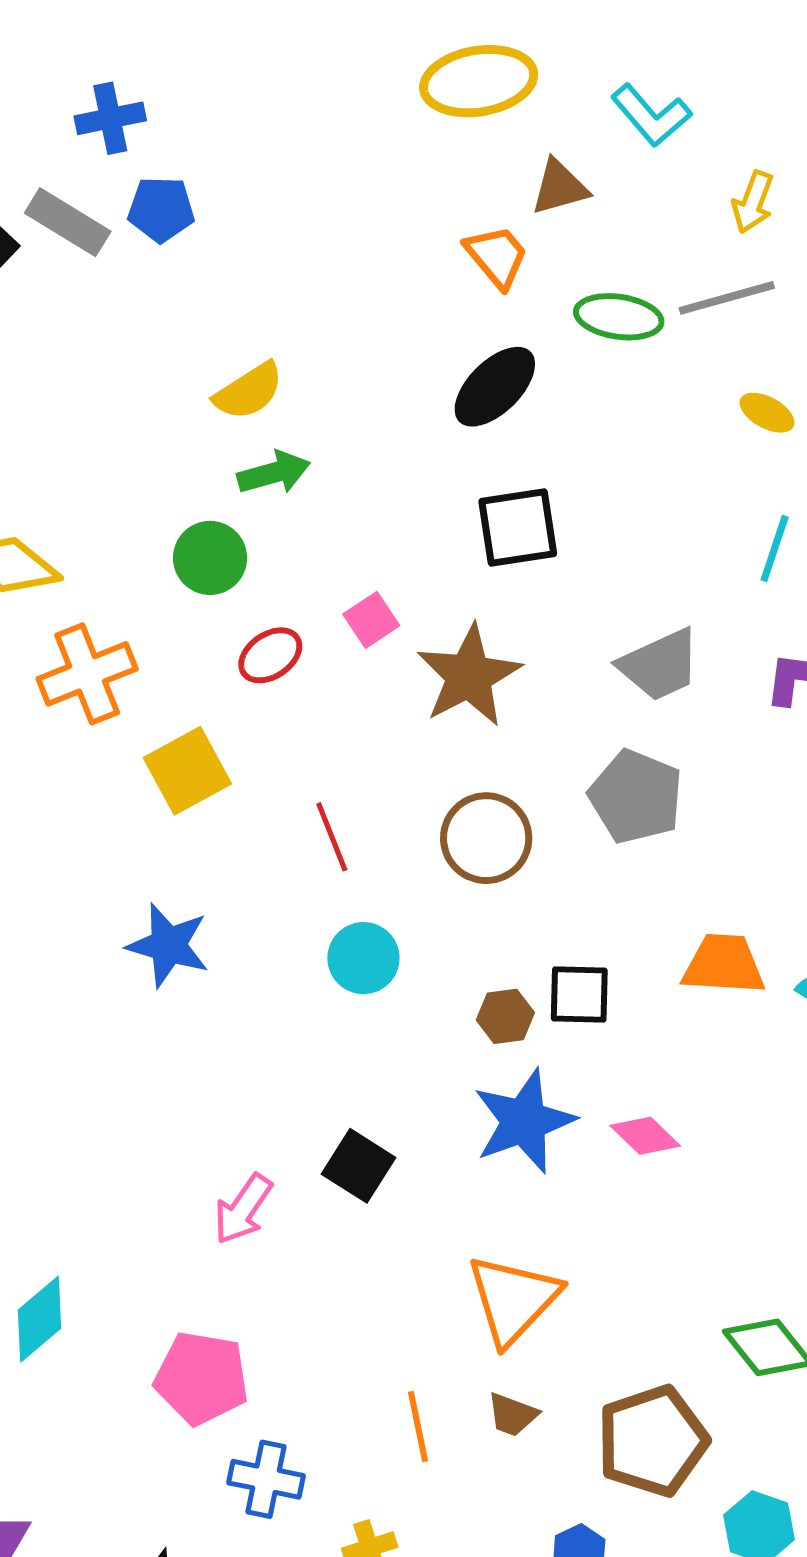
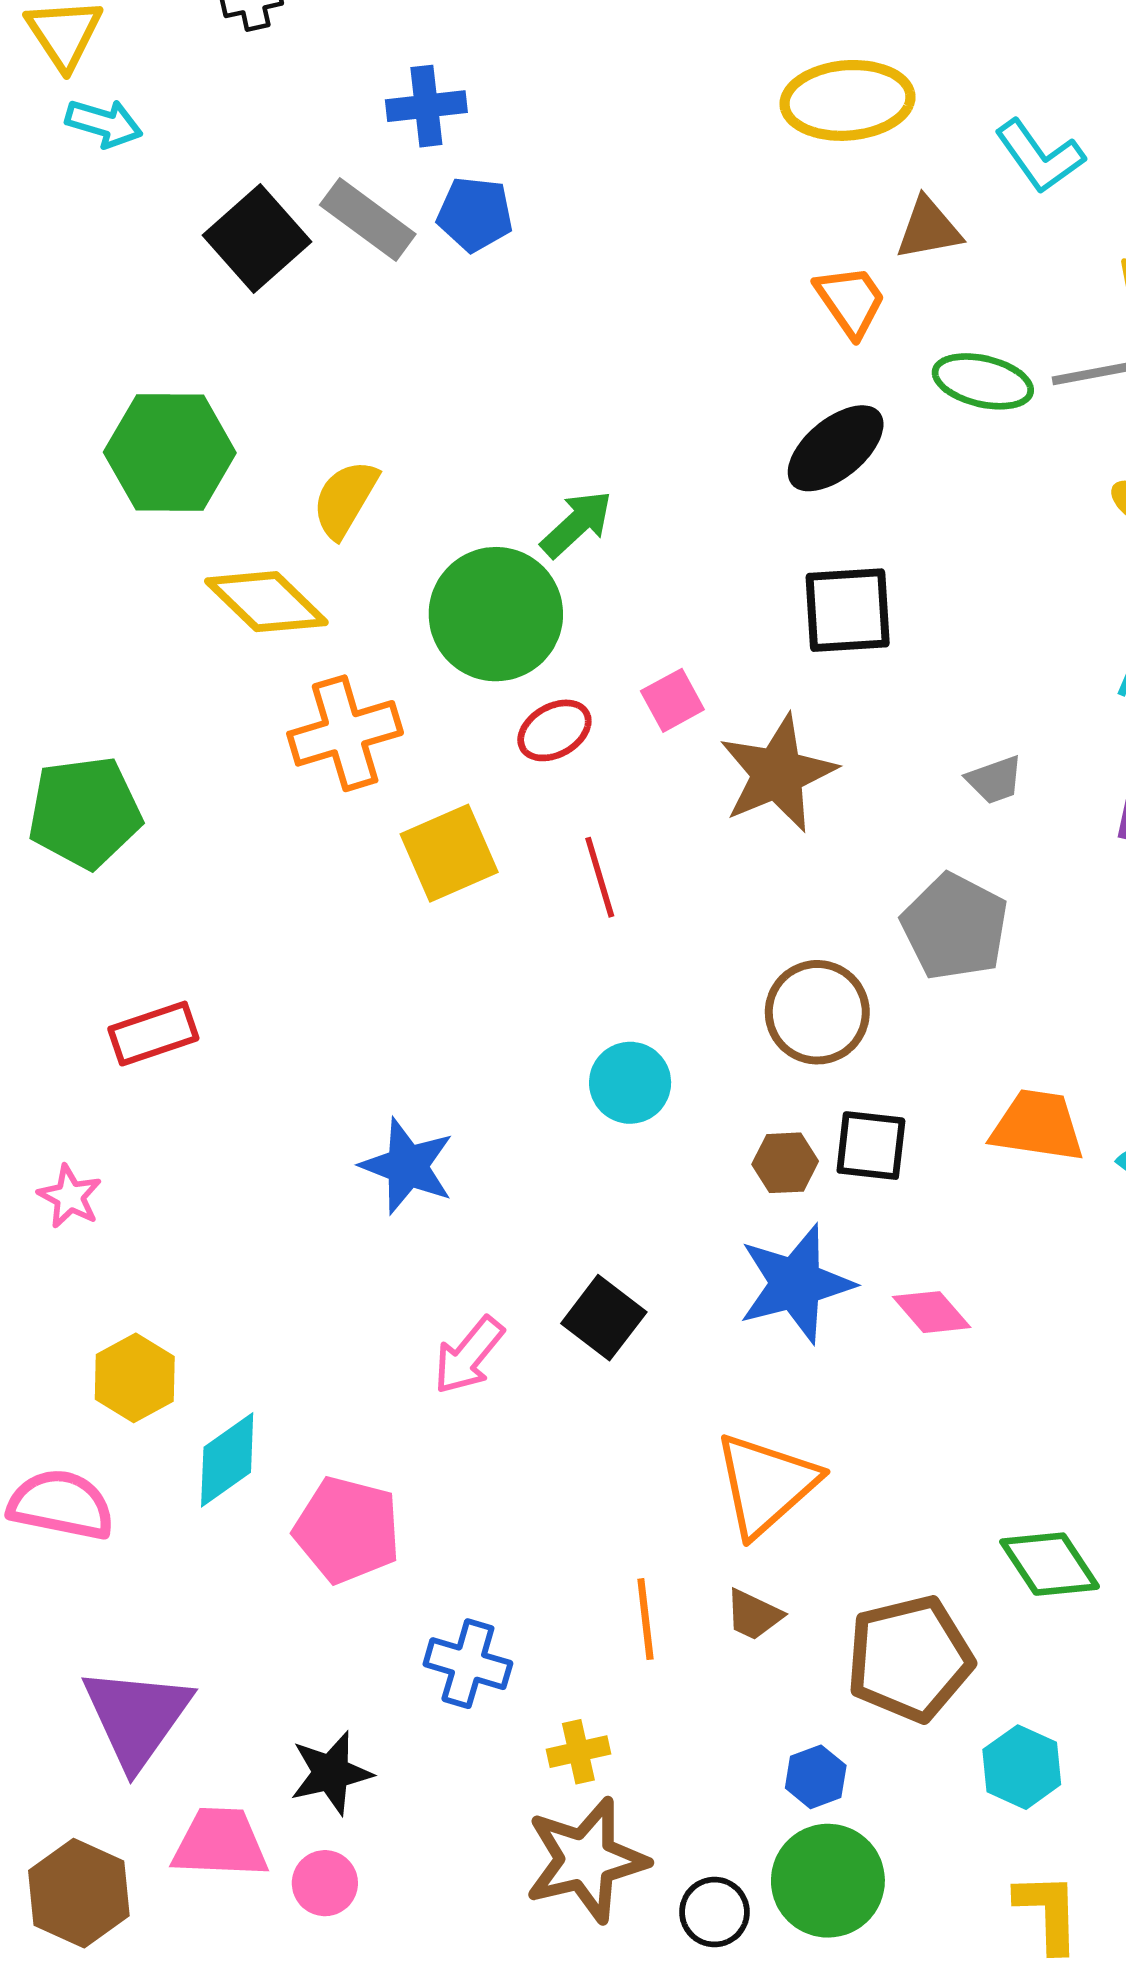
yellow semicircle: (249, 391) -> (345, 499), moved, turned 148
green arrow: (274, 473) -> (577, 524), turned -32
green circle: (210, 558) -> (496, 614), size x1.6
gray trapezoid: (660, 665) -> (995, 780), size x0.6
red line: (332, 837) -> (600, 877), moved
brown circle: (486, 838) -> (817, 1012), moved
blue star: (168, 945) -> (407, 1166), moved
pink pentagon: (202, 1378) -> (347, 1530), moved

